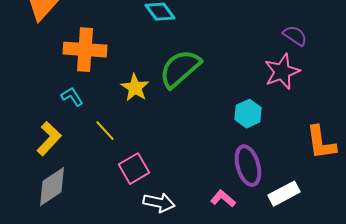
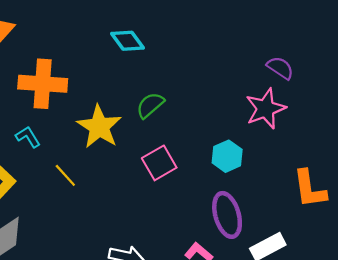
green semicircle: (180, 69) -> (150, 105), size x0.6
yellow star: (135, 88) -> (99, 127), size x1.4
pink square: (134, 169) -> (159, 163), moved

